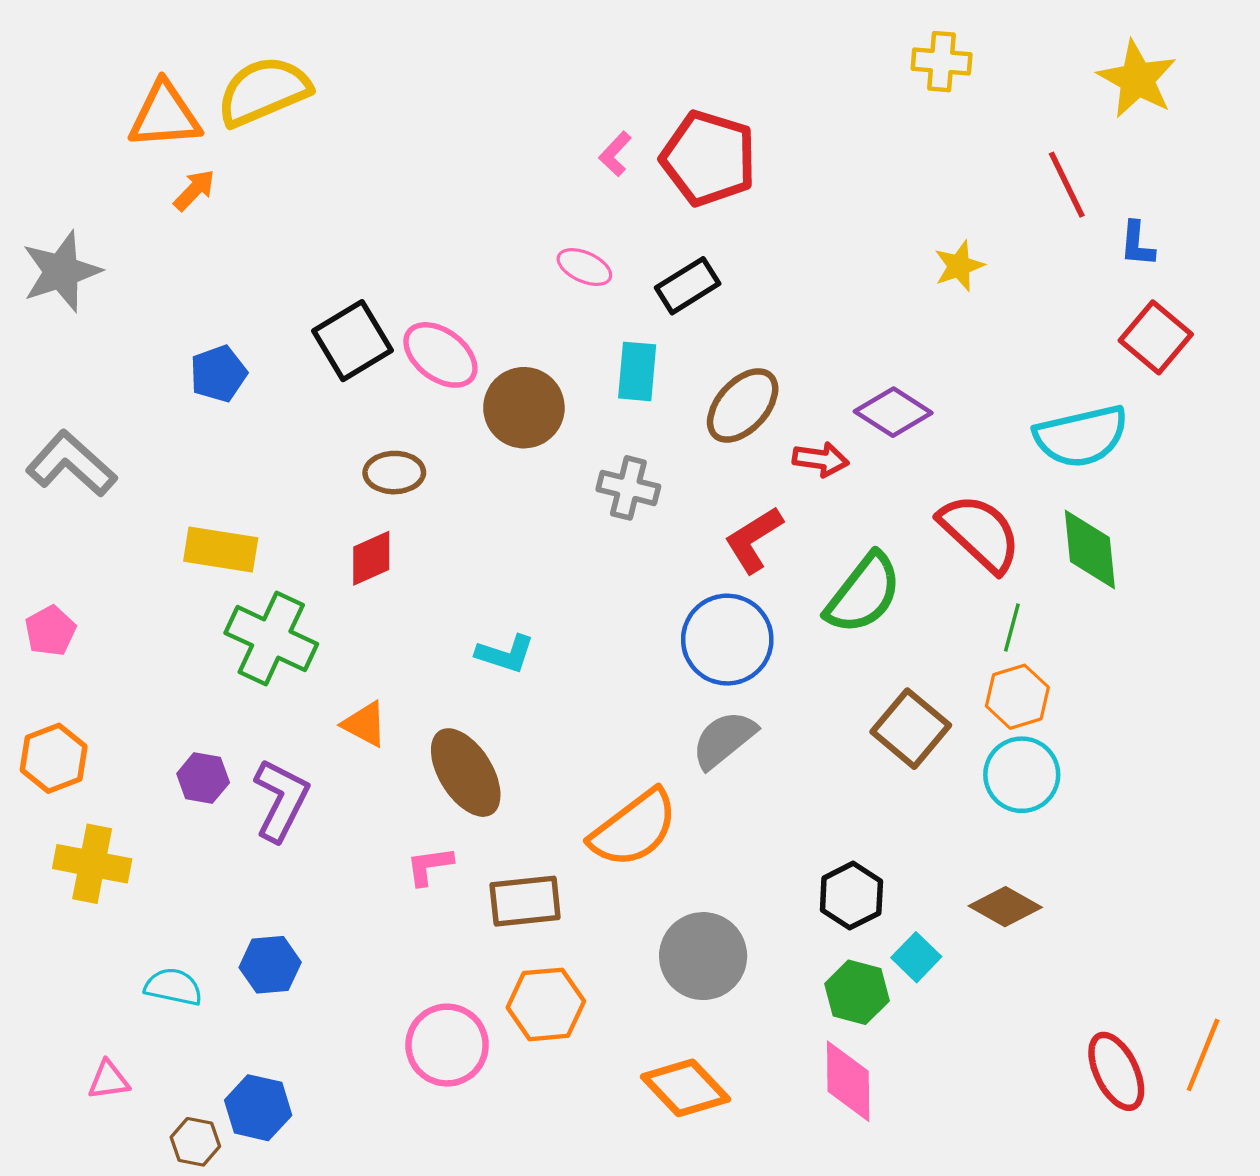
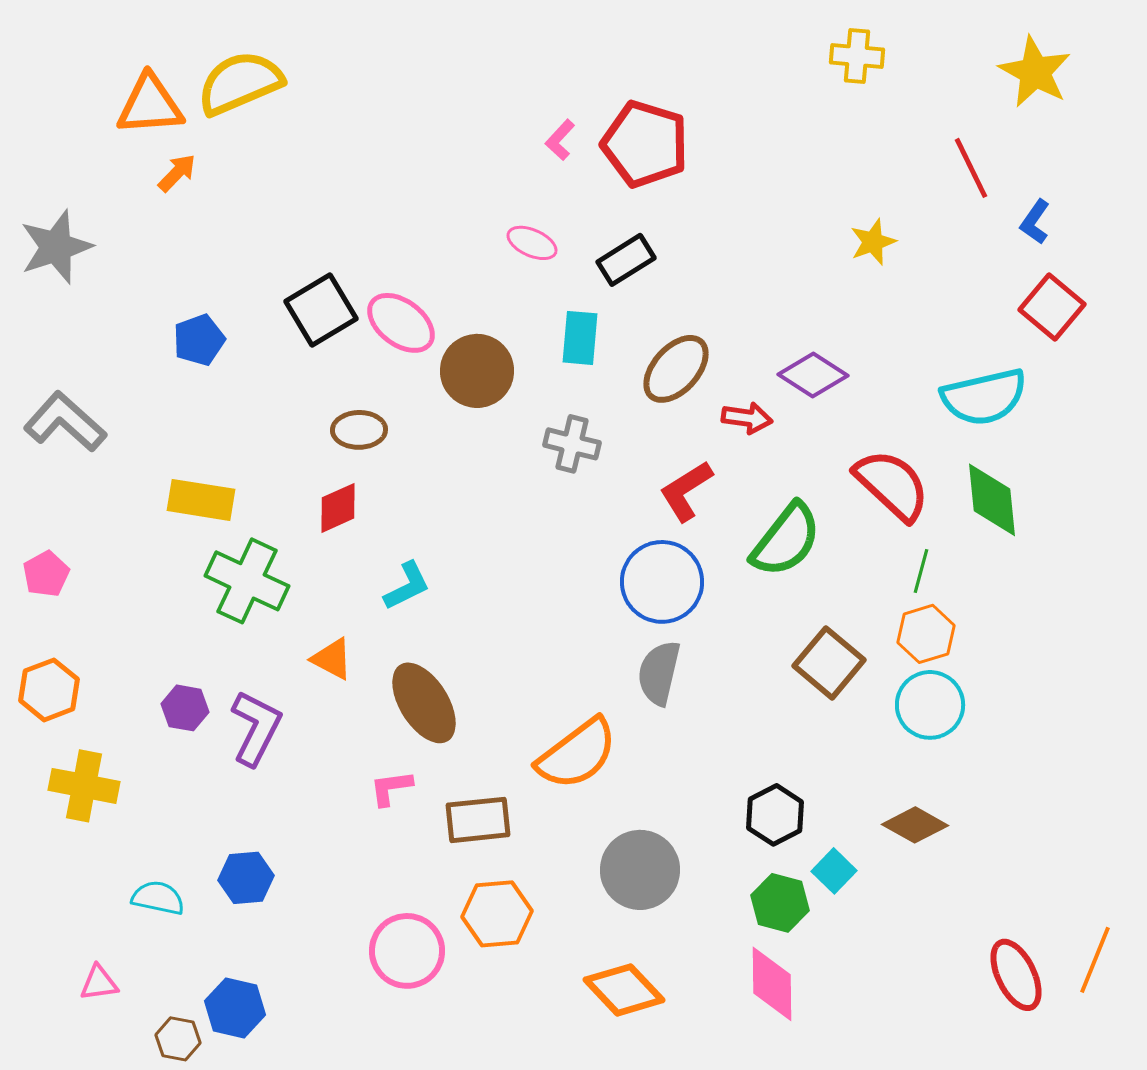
blue L-shape: (1137, 244) -> (1035, 222), turned 30
cyan L-shape: (505, 654) -> (407, 586), moved, turned -44
gray semicircle: (724, 740) -> (659, 673), turned -38

